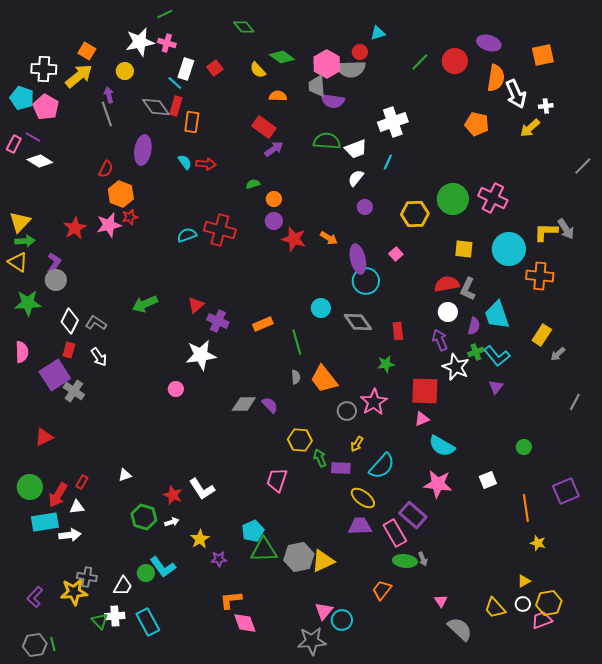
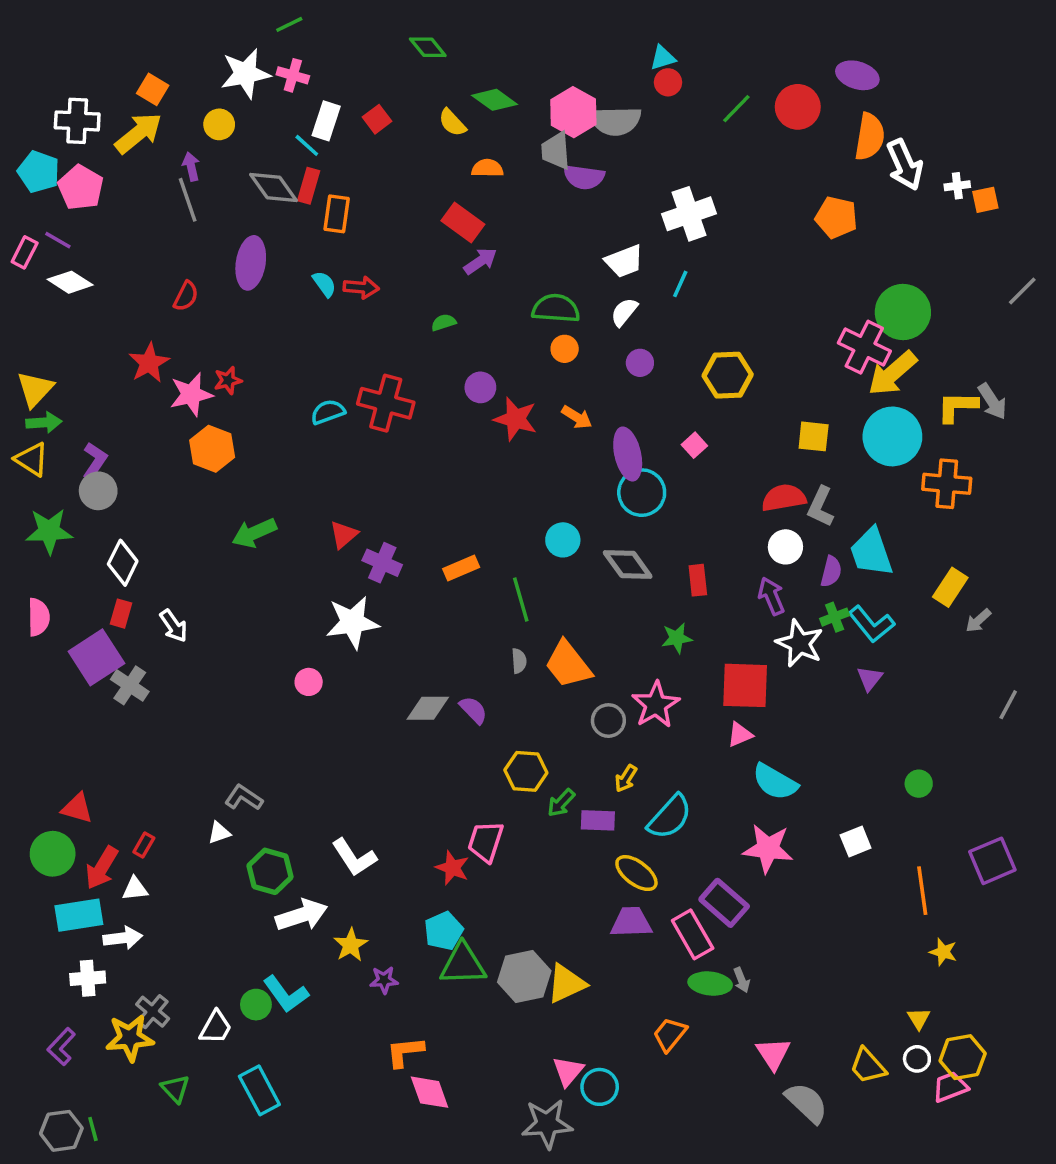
red circle: (360, 52) -> (668, 82), moved
orange square: (543, 55) -> (985, 200), moved, size x0.7
yellow arrow: (530, 128) -> (892, 373), moved, size x1.4
green semicircle: (327, 141) -> (556, 308), moved
orange hexagon: (121, 194) -> (212, 449), moved
orange circle: (274, 199) -> (565, 349), moved
green circle: (453, 199) -> (903, 312), moved
red star: (75, 228) -> (149, 363), moved
gray L-shape: (96, 323) -> (244, 798), moved
red triangle: (44, 437) -> (77, 808), moved, turned 42
green arrow: (320, 458) -> (561, 803), turned -114
red star: (173, 495) -> (452, 868), moved
green hexagon: (144, 517) -> (270, 871), moved
white arrow: (172, 522) -> (302, 915), size x2.0
gray cross: (87, 577) -> (153, 1012), turned 30
yellow triangle: (524, 581) -> (919, 1019), turned -32
pink triangle: (441, 601) -> (773, 1054), size x1.5
white cross: (115, 616) -> (88, 978), moved

